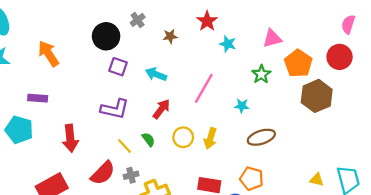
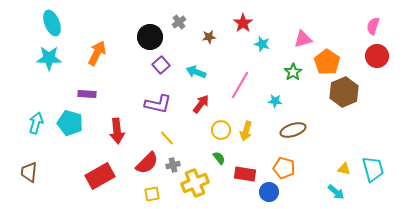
orange arrow: (49, 54) -> (97, 53), turned 60
red circle: (340, 57) -> (377, 56), moved
purple square: (118, 67) -> (161, 65), turned 30
green semicircle: (148, 139) -> (219, 158), moved

